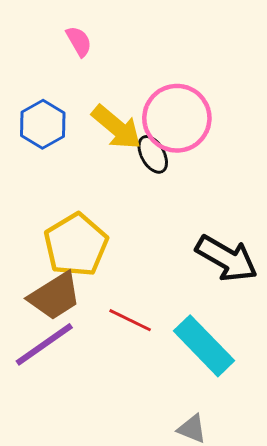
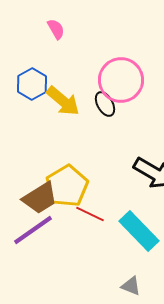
yellow arrow: (117, 127) -> (63, 101), moved
yellow pentagon: (76, 245) -> (67, 186), moved

